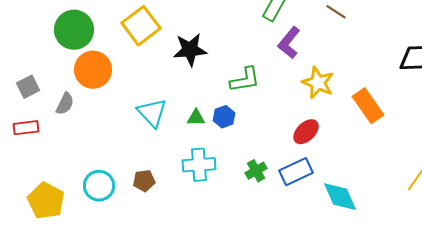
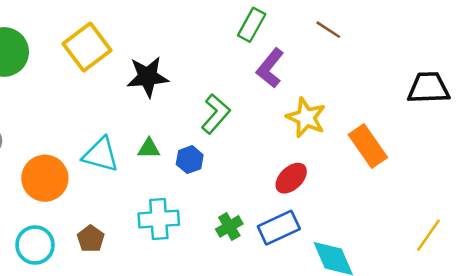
orange circle: (93, 70) -> (45, 178), moved
green L-shape: (245, 80) -> (216, 114), turned -40
cyan triangle: (152, 113) -> (101, 155), turned -32
green triangle: (196, 118) -> (149, 148), moved
brown pentagon: (144, 181) -> (91, 239), turned -30

